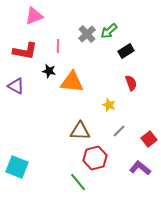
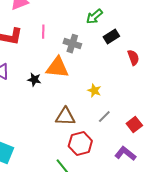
gray cross: (87, 34) -> (72, 44), moved, turned -30
black star: (49, 71) -> (34, 80), moved
red semicircle: (131, 83) -> (133, 58), moved

